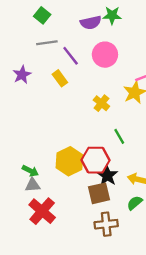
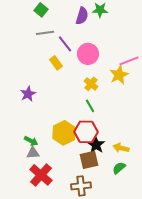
purple semicircle: (91, 23) -> (82, 16), turned -60
pink circle: (105, 55) -> (88, 54), moved
purple star: (22, 75) -> (28, 94), moved
green line: (119, 136) -> (90, 106), moved
brown cross: (106, 224) -> (81, 186), moved

